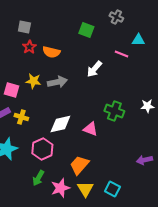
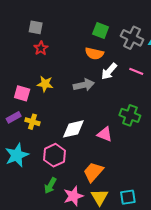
gray cross: (116, 17) -> (132, 38), moved, size x1.5
orange semicircle: (51, 52) -> (94, 54), moved
pink line: (121, 54) -> (136, 71), moved
gray arrow: (57, 82) -> (84, 85), moved
cyan square: (112, 189) -> (128, 197), turned -35

